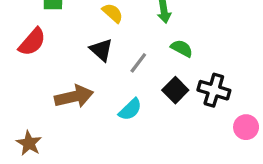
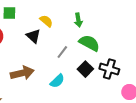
green semicircle: (182, 48) -> (89, 43), size x1.5
black triangle: (101, 50) -> (33, 36), moved

